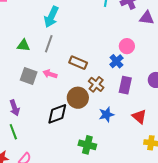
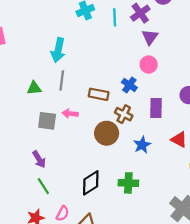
purple triangle: (147, 18) -> (150, 37), moved, turned -49
blue cross: (116, 61) -> (129, 85), moved
black diamond: (57, 114) -> (91, 183), moved

